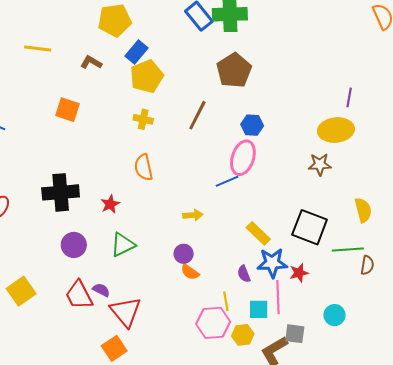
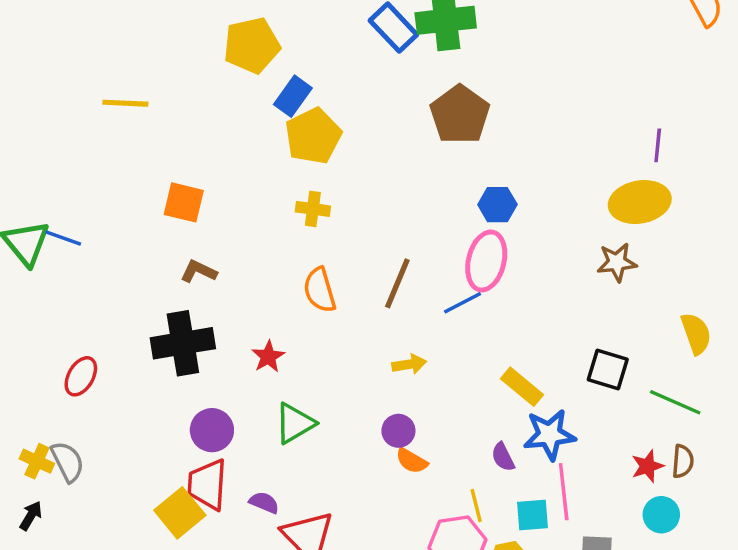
brown L-shape: (91, 62) -> (199, 271), moved
brown line: (197, 115) -> (397, 283), moved
black square: (310, 227) -> (608, 369), size x0.7
green line: (348, 250) -> (675, 402), turned 32
brown semicircle: (367, 265) -> (683, 461), moved
red star: (299, 273) -> (647, 466), moved
yellow square: (21, 291) -> (180, 513), moved
red trapezoid: (79, 295) -> (207, 485), moved, turned 36

